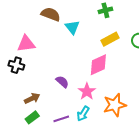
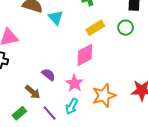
brown arrow: (32, 98) -> (33, 92), moved, turned 70
purple line: (61, 119) -> (50, 113), turned 70

